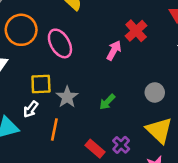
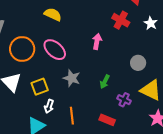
red cross: (136, 31) -> (121, 20), moved
yellow square: (41, 84) -> (40, 87), moved
gray star: (67, 97) -> (72, 78), moved
purple cross: (121, 145) -> (124, 100), moved

